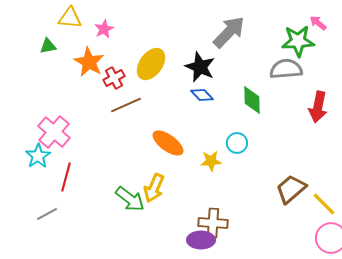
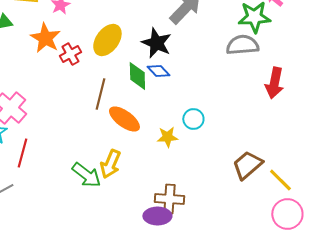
green diamond: (252, 100) -> (137, 76), moved
brown line: (126, 105) -> (100, 94), moved, turned -52

